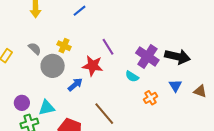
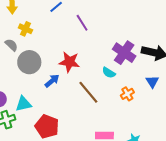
yellow cross: (64, 46) -> (26, 29), moved
purple line: (108, 47) -> (82, 23), moved
brown line: (104, 114) -> (88, 92), moved

